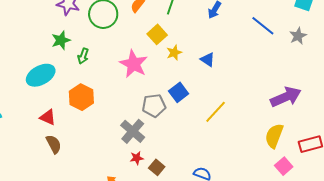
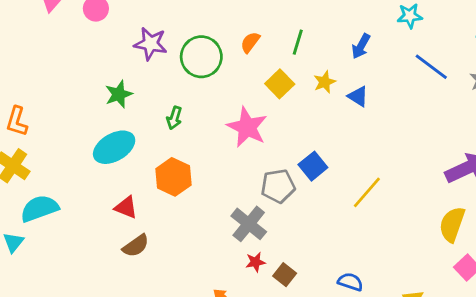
green star: (61, 40) -> (119, 94), moved
yellow star: (174, 53) -> (325, 82), moved
blue triangle: (208, 60) -> (358, 96), moved
brown semicircle: (54, 144) -> (136, 246), turned 84

